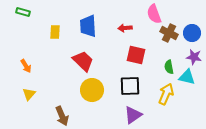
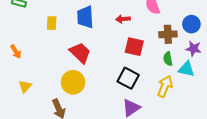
brown cross: (169, 33) -> (168, 34), moved, turned -30
orange arrow: (26, 66) -> (16, 52), moved
black square: (130, 86) -> (128, 78), turned 30
yellow circle: (92, 90) -> (73, 82), moved

